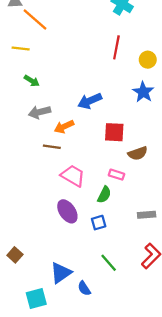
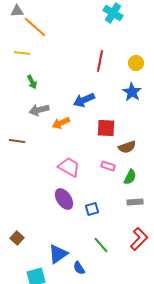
red line: (116, 47) -> (100, 61), moved
green arrow: (32, 81) -> (32, 82), turned 32
brown line: (52, 147) -> (17, 141), moved
green semicircle: (104, 195) -> (130, 177), moved

